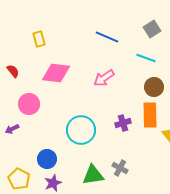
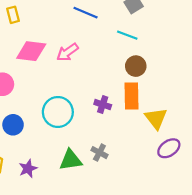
pink arrow: (104, 78) -> (67, 52), moved
purple cross: (123, 123) -> (103, 105), turned 35
blue circle: (47, 159) -> (13, 125), moved

